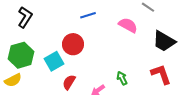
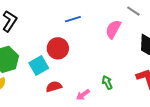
pink semicircle: (128, 25) -> (113, 29), turned -90
red semicircle: (69, 82) -> (54, 87), turned 42

